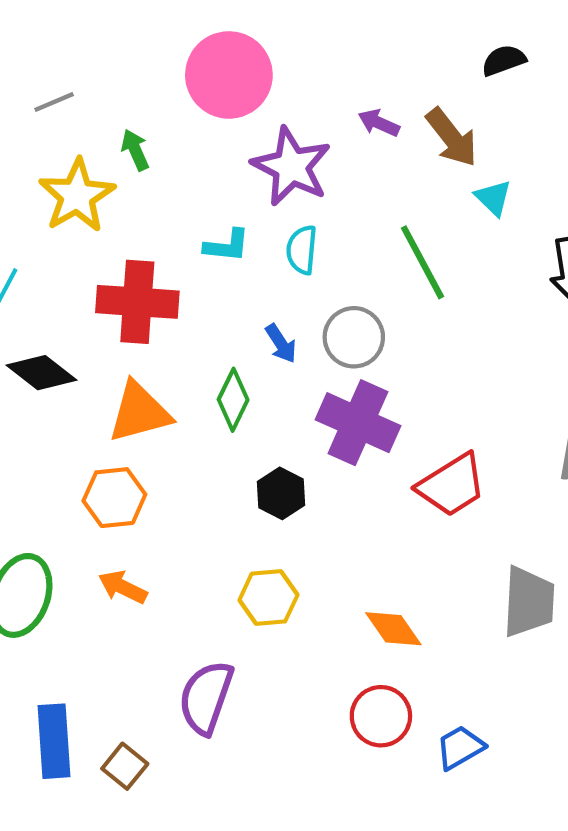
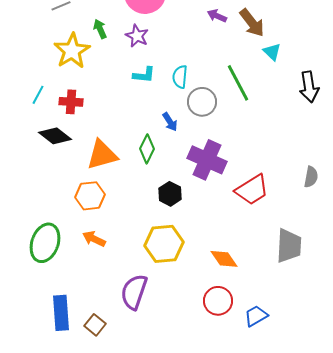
purple star: (291, 167) -> (137, 36), moved, size x0.6
red cross: (137, 302) -> (71, 102), moved, size x0.6
gray circle: (354, 337) -> (202, 102), moved
yellow hexagon: (268, 598) -> (164, 244), size x1.4

